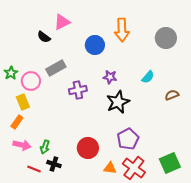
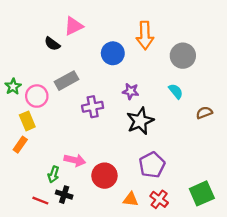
gray circle: (166, 38) -> (183, 56), moved
cyan semicircle: (148, 77) -> (176, 91), turned -80
pink arrow: (22, 145) -> (75, 160), moved
red cross: (134, 168) -> (159, 199), size x0.7

